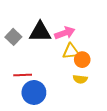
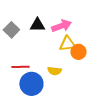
black triangle: (40, 32) -> (37, 25), size x0.7
yellow semicircle: (80, 79) -> (54, 71), moved

